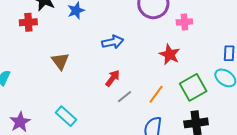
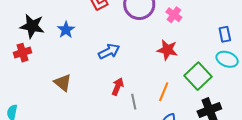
pink cross: (184, 22) -> (174, 15), turned -35
gray line: (125, 97) -> (134, 102), turned -49

